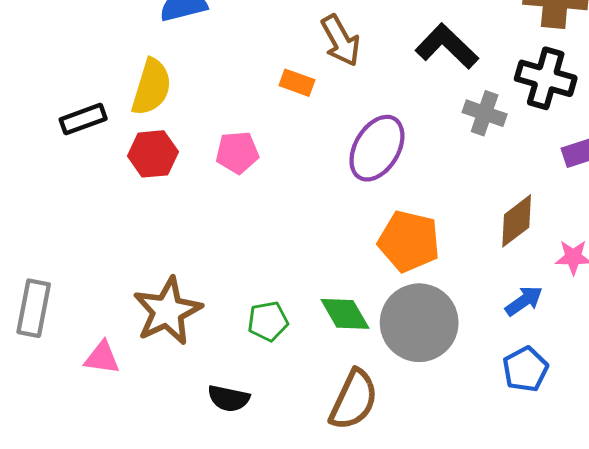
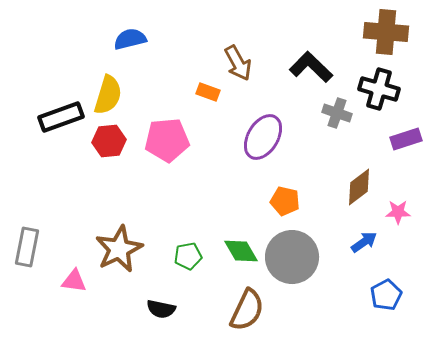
black rectangle: (83, 119) -> (61, 117), size x1.4
pink pentagon: (237, 153) -> (167, 140), size x1.5
orange pentagon: (409, 241) -> (285, 201), size x0.7
blue pentagon: (525, 369) -> (386, 295), moved

